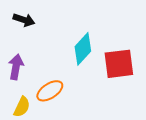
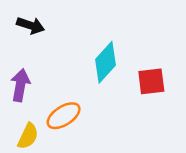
red square: (119, 64) -> (151, 81), size x0.7

